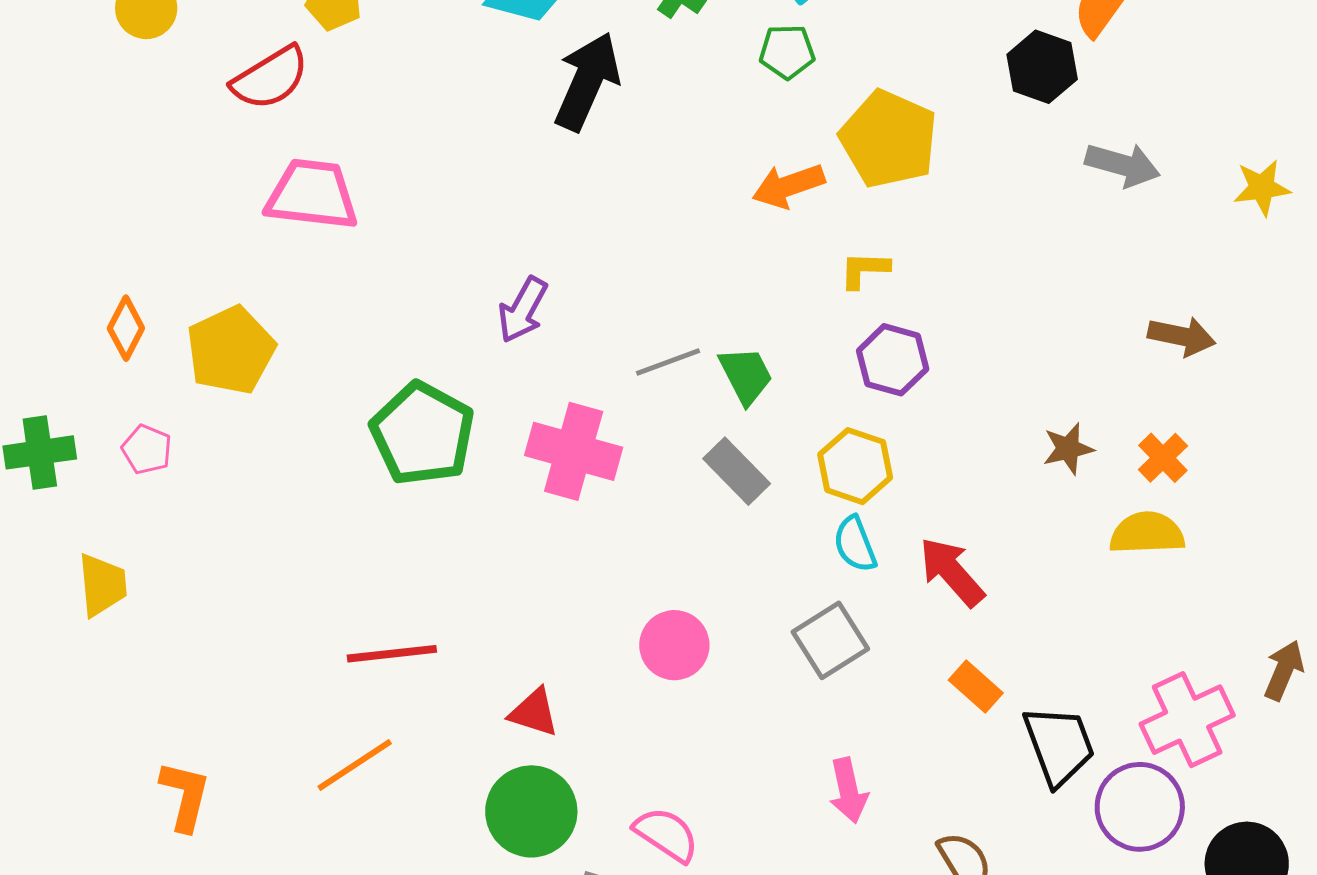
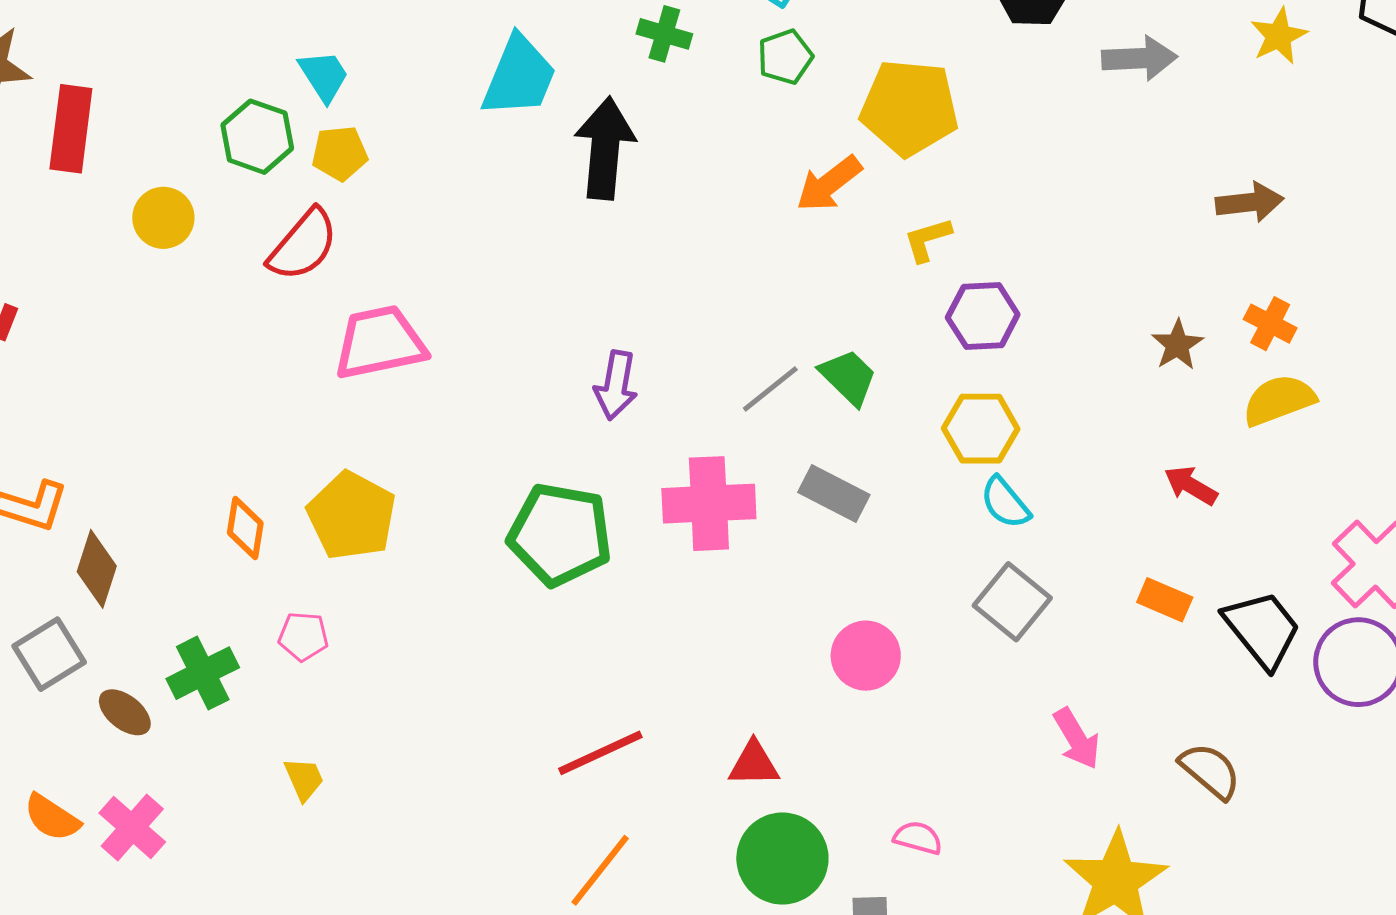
gray rectangle: (737, 471) -> (834, 494), moved
red arrow: (952, 572) -> (1191, 485), moved, size x0.7
yellow trapezoid: (102, 585) -> (304, 779), size x0.7
pink semicircle: (666, 834) -> (918, 838), size x0.7

